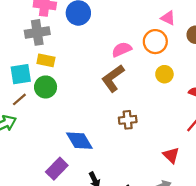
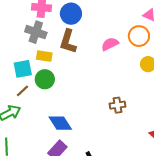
gray cross: (37, 32) -> (36, 32), turned 30
brown L-shape: (113, 78) -> (68, 42), moved, turned -35
blue diamond: (79, 141) -> (60, 123), moved

